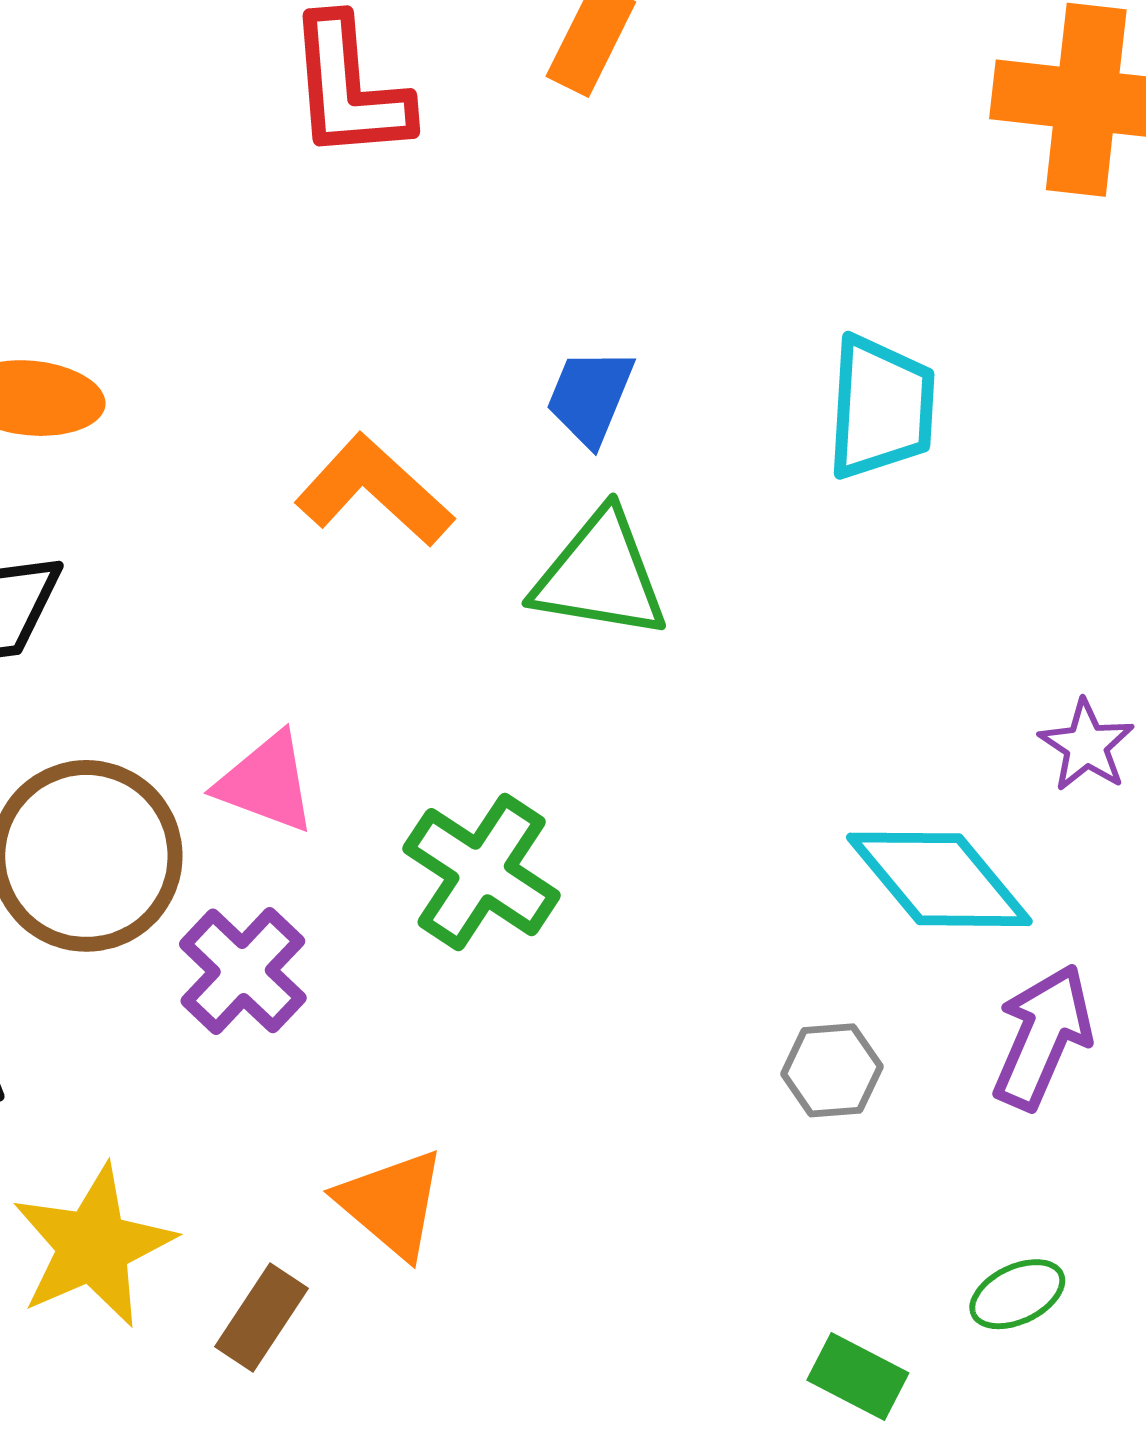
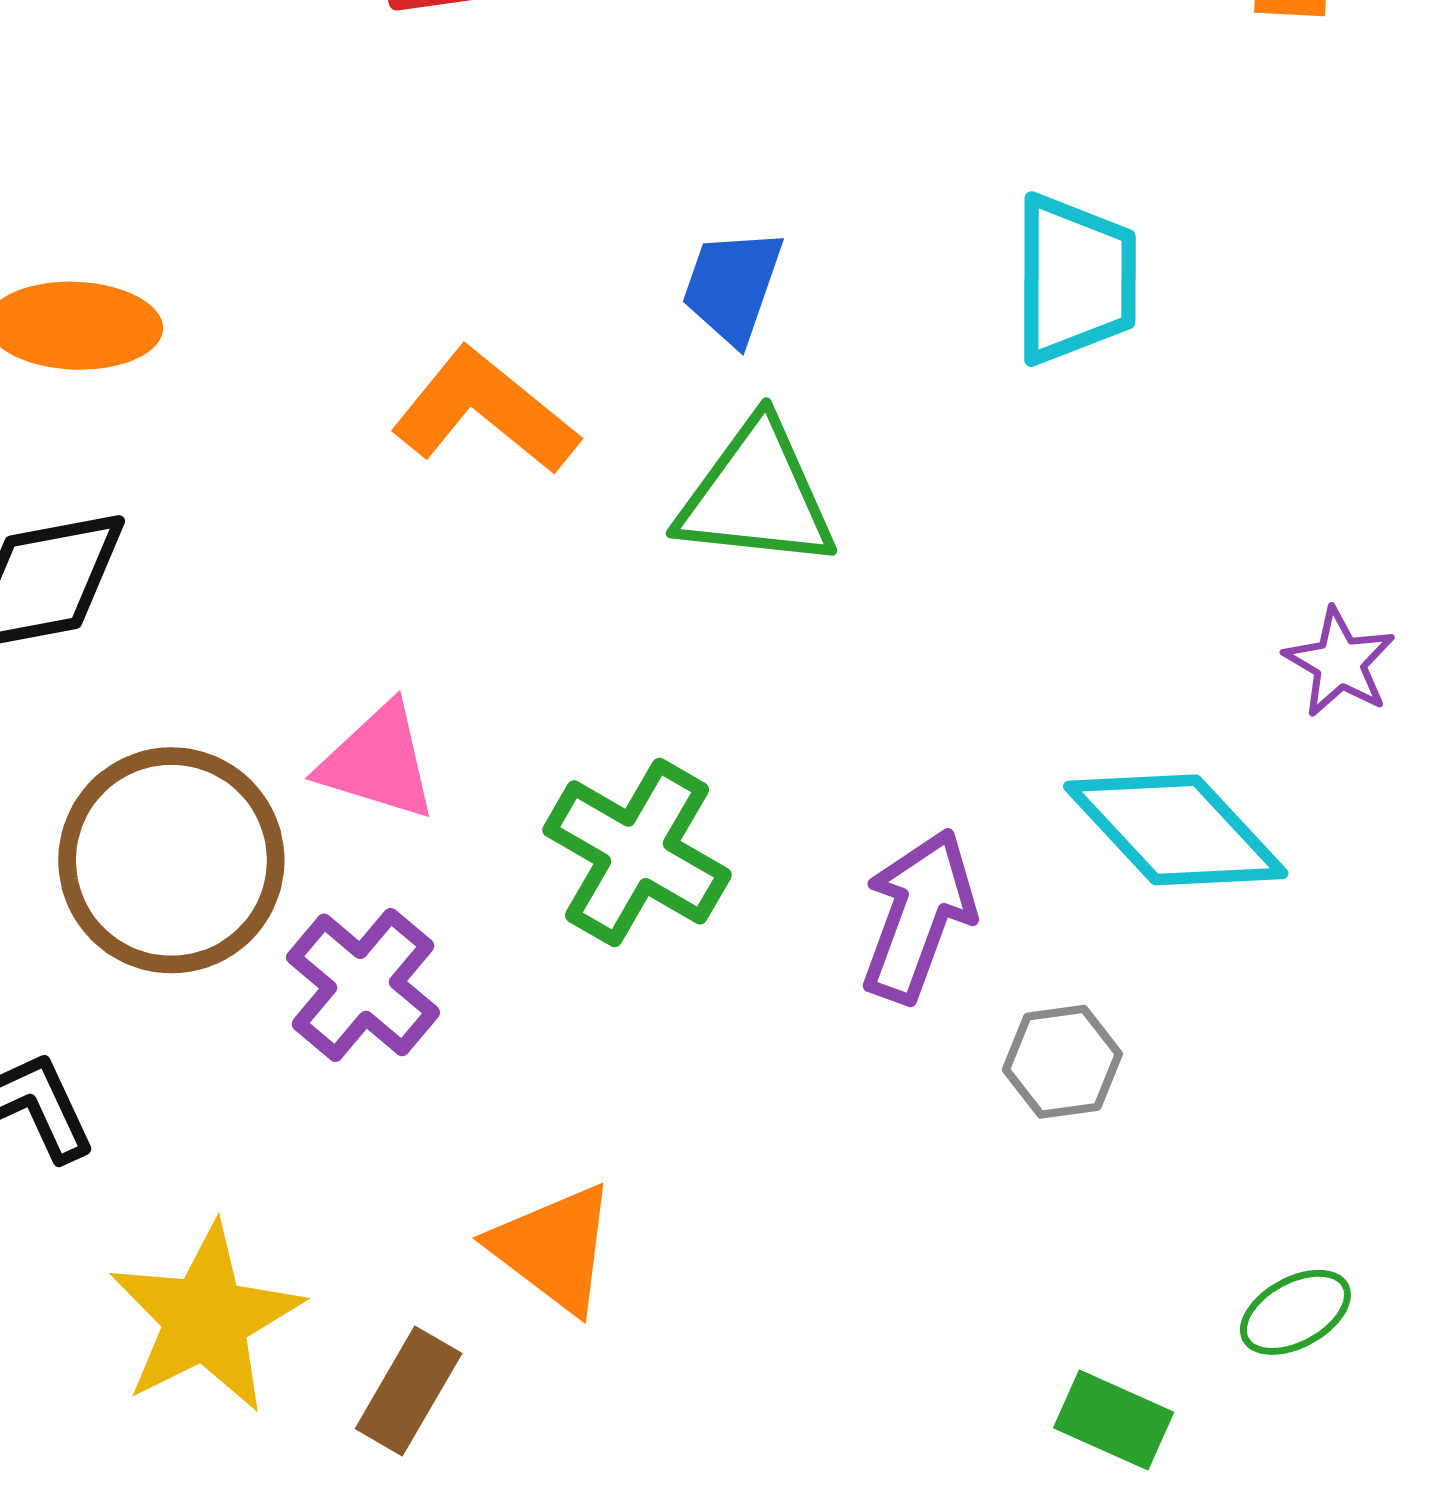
purple arrow: (1043, 1037) -> (918, 916), moved

